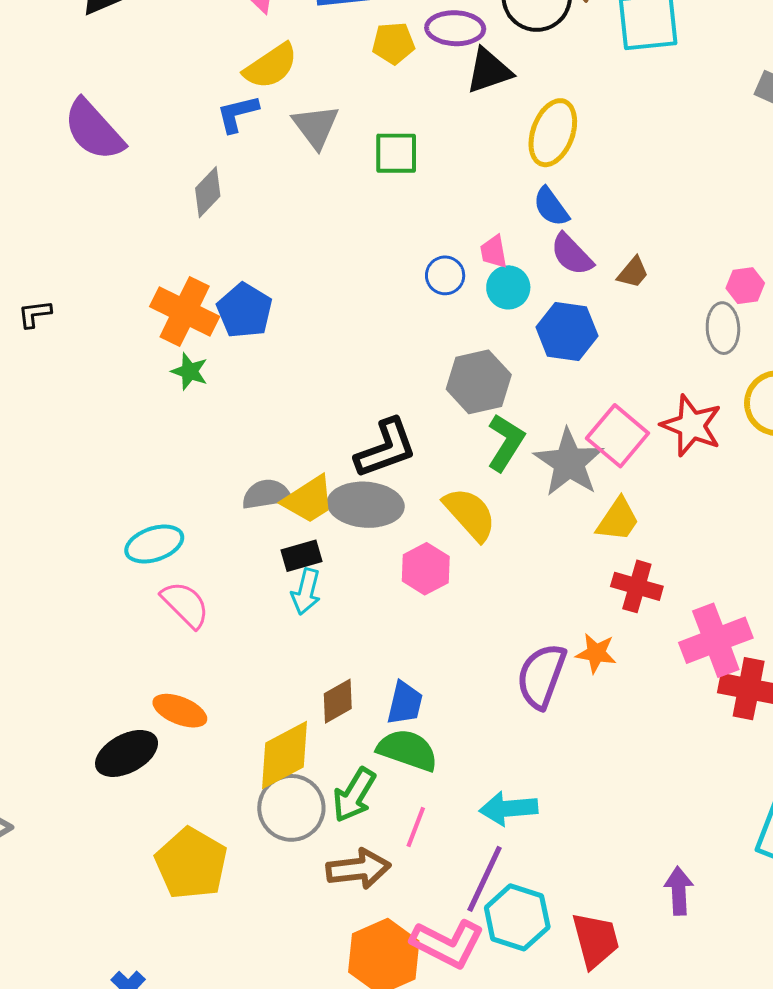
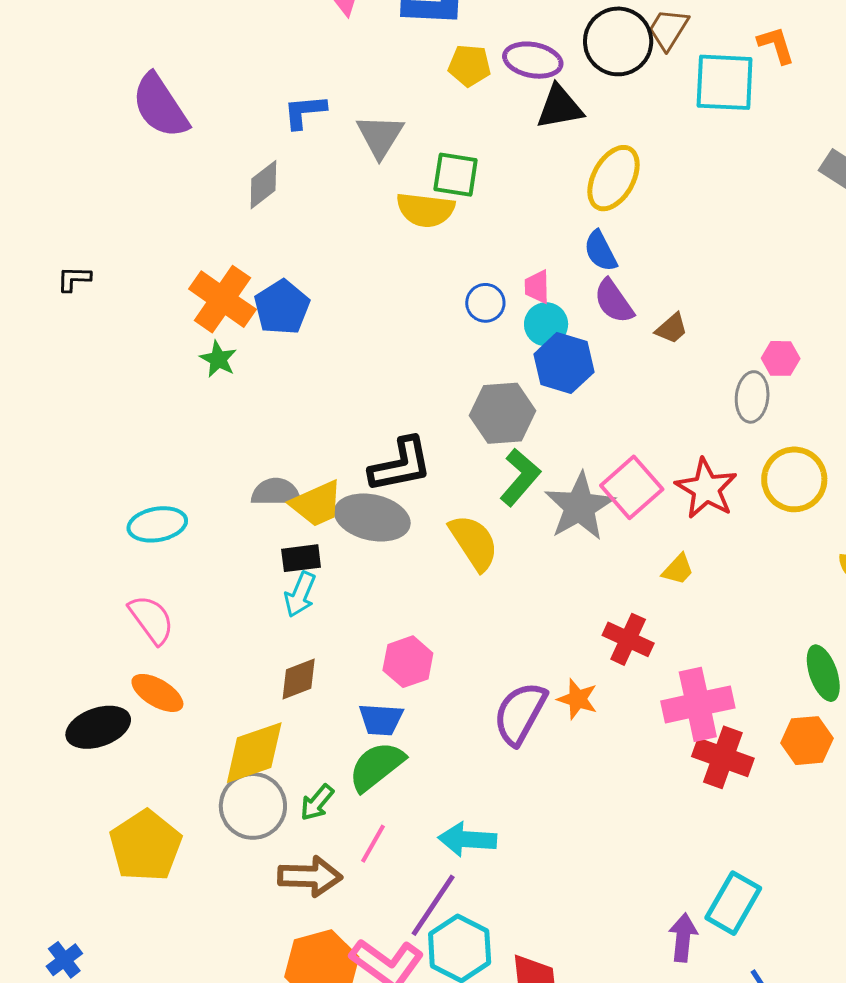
yellow semicircle: (271, 66) -> (425, 210), moved, turned 32
blue hexagon: (567, 332) -> (564, 363), moved
yellow trapezoid: (618, 520) -> (678, 569), moved, size x0.7
pink hexagon: (426, 569) -> (408, 662), moved
pink semicircle: (185, 605) -> (151, 619), moved
brown diamond: (338, 701) -> (299, 679), moved
blue trapezoid: (405, 703) -> (381, 720), turned 72
green semicircle: (408, 750) -> (376, 766), turned -66
green arrow: (354, 795) -> (317, 803), size x0.7
purple arrow: (679, 891) -> (683, 938), moved

